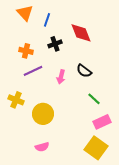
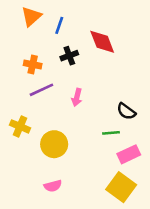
orange triangle: (25, 13) -> (31, 16), turned 30
black semicircle: (84, 71) -> (126, 111), moved
green line: (94, 99) -> (111, 133), moved, turned -48

